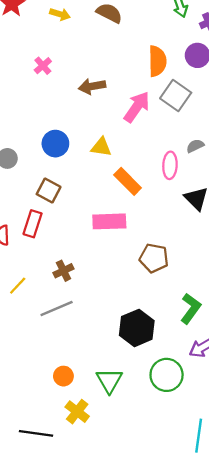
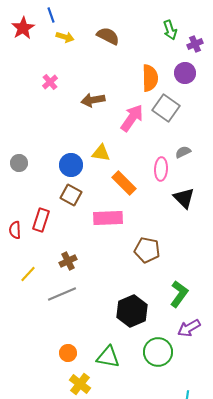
blue circle: (55, 144) -> (71, 165), moved
brown square: (49, 191) -> (71, 195), moved
green triangle: (109, 381) -> (108, 357), turned -50

